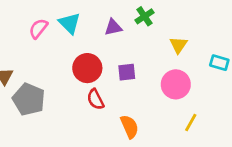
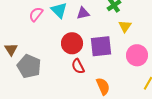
purple triangle: (113, 27) -> (83, 13), moved
yellow triangle: (179, 45) -> (125, 26), moved
purple square: (127, 72) -> (101, 46), size x1.6

